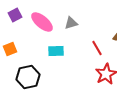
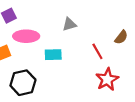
pink ellipse: (42, 22) -> (26, 36), moved, turned -40

